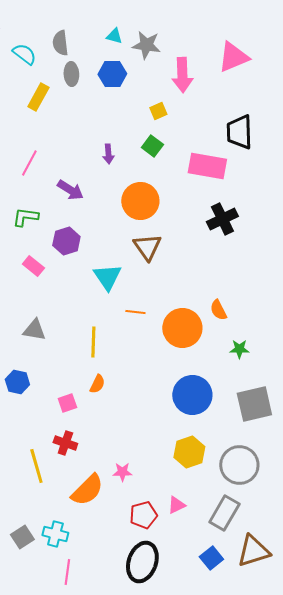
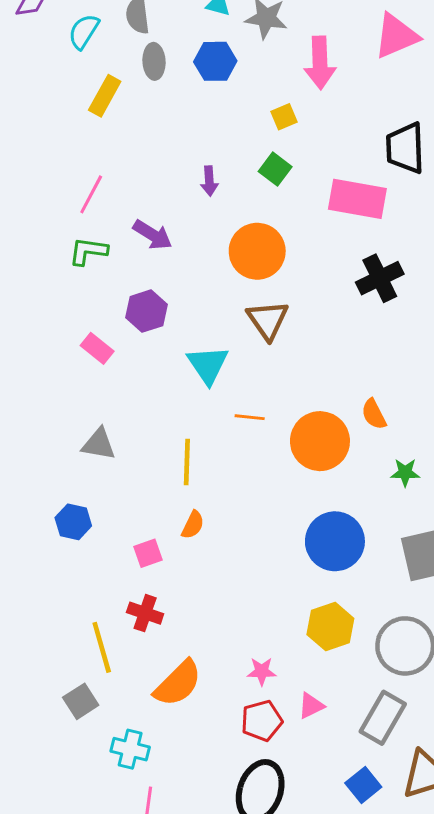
cyan semicircle: (24, 54) -> (84, 31), turned -95
green L-shape: (25, 217) -> (88, 251), moved
pink star: (122, 472) -> (262, 671), moved
gray square: (22, 537) -> (81, 701), moved

